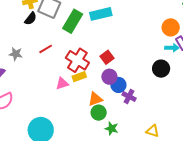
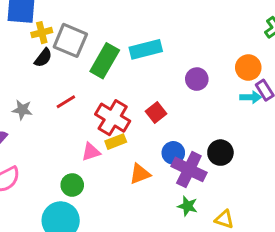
black circle: (161, 69) -> (220, 153), moved
purple circle: (109, 77) -> (197, 79), moved
purple cross: (129, 96) -> (189, 169), size x1.6
green circle: (99, 113) -> (72, 185), moved
green star: (112, 128) -> (188, 206), moved

